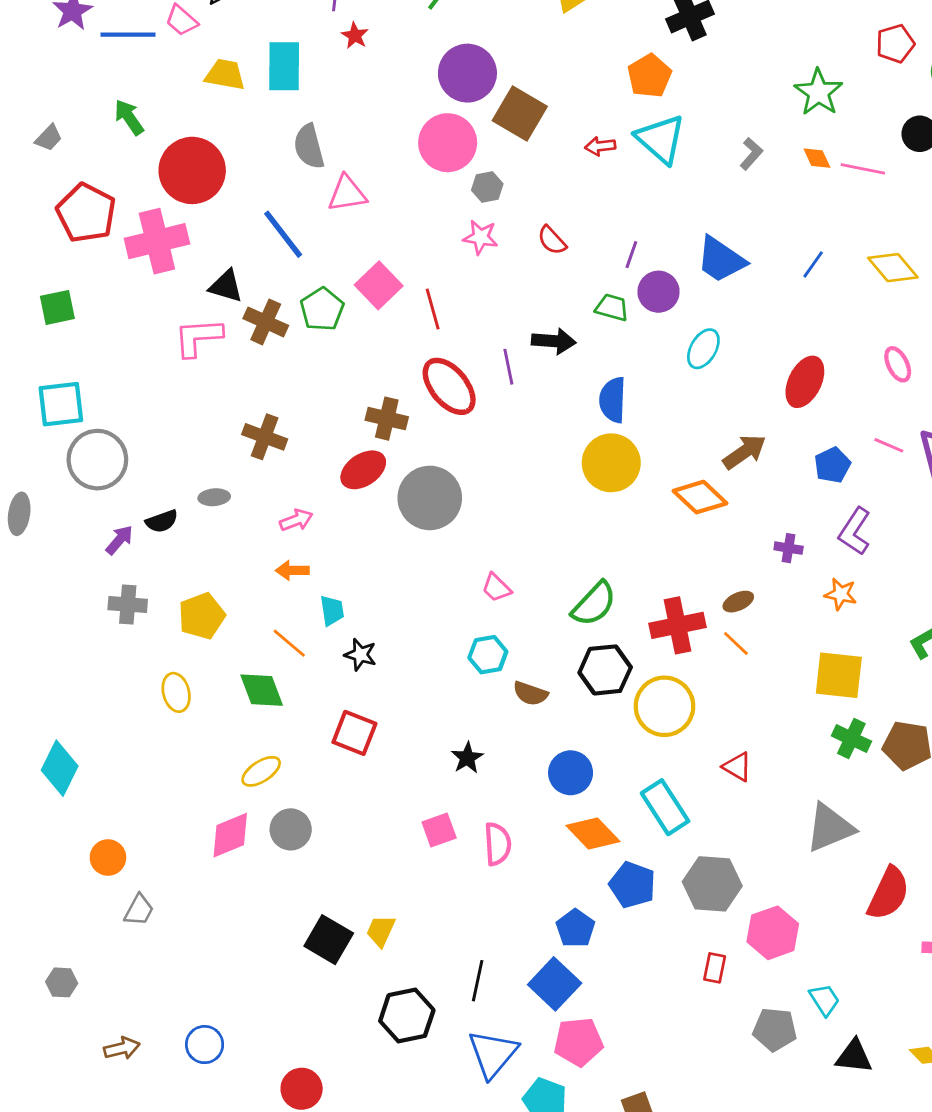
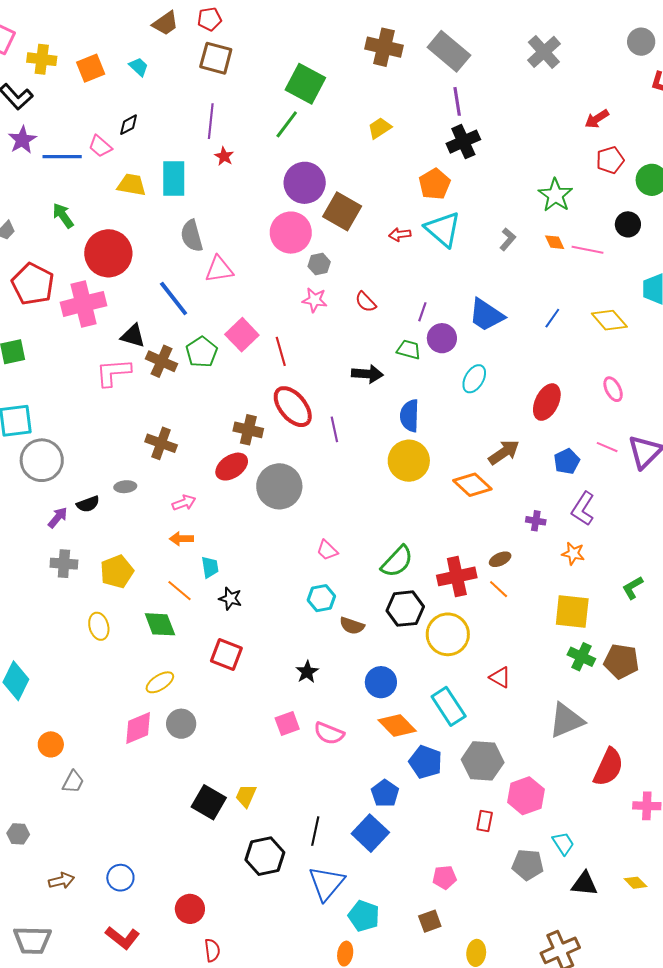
purple line: (508, 367) -> (334, 429), moved
pink semicircle: (498, 844) -> (329, 733), turned 116
pink pentagon: (578, 1042) -> (445, 877), moved, size x0.7

